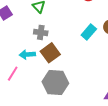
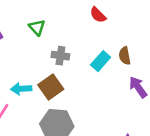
gray cross: (41, 32) -> (60, 56), moved

